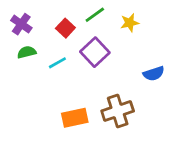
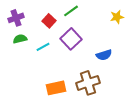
yellow star: (130, 23) -> (117, 17), moved
purple cross: (21, 24) -> (16, 18), turned 35
blue semicircle: (154, 74) -> (104, 55), moved

